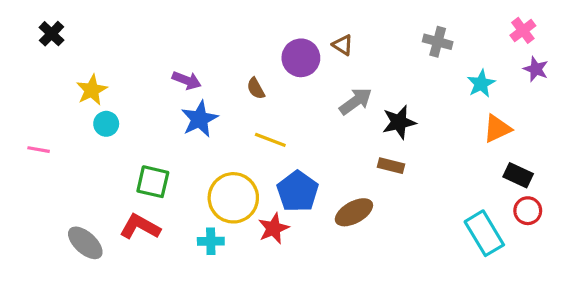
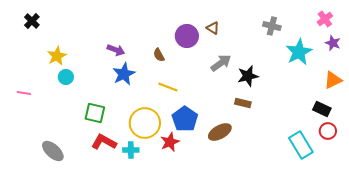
cyan star: (481, 84) -> (299, 52), size x1.5
orange triangle: (497, 129) -> (333, 80), moved
red L-shape: (140, 227) -> (104, 142), moved

